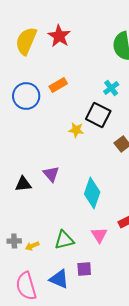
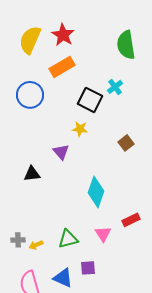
orange rectangle: (58, 85) -> (62, 67), moved, size x1.4
black square: (98, 115) -> (90, 100), moved
purple triangle: (51, 174) -> (61, 152), moved
black triangle: (23, 184) -> (32, 174), moved

